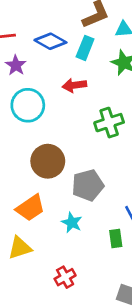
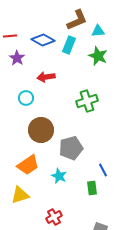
red arrow: (74, 85) -> (46, 77), moved
cyan circle: (28, 105) -> (26, 98), moved, size x0.6

